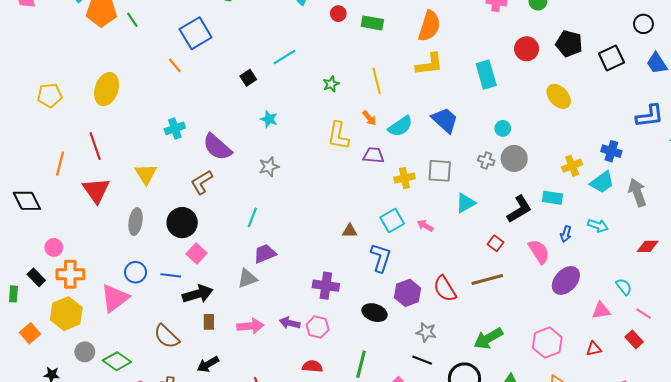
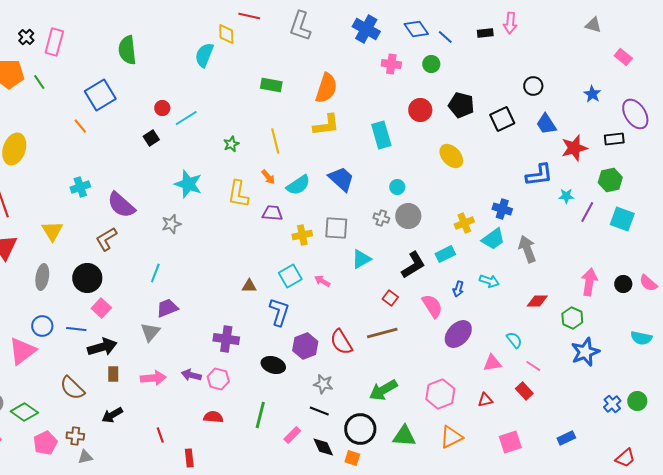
red circle: (338, 14) -> (162, 108), moved
cyan star: (269, 119) -> (188, 184), moved, size x1.6
cyan rectangle: (552, 198) -> (445, 254), turned -36
gray triangle: (247, 278) -> (150, 332), turned -30

